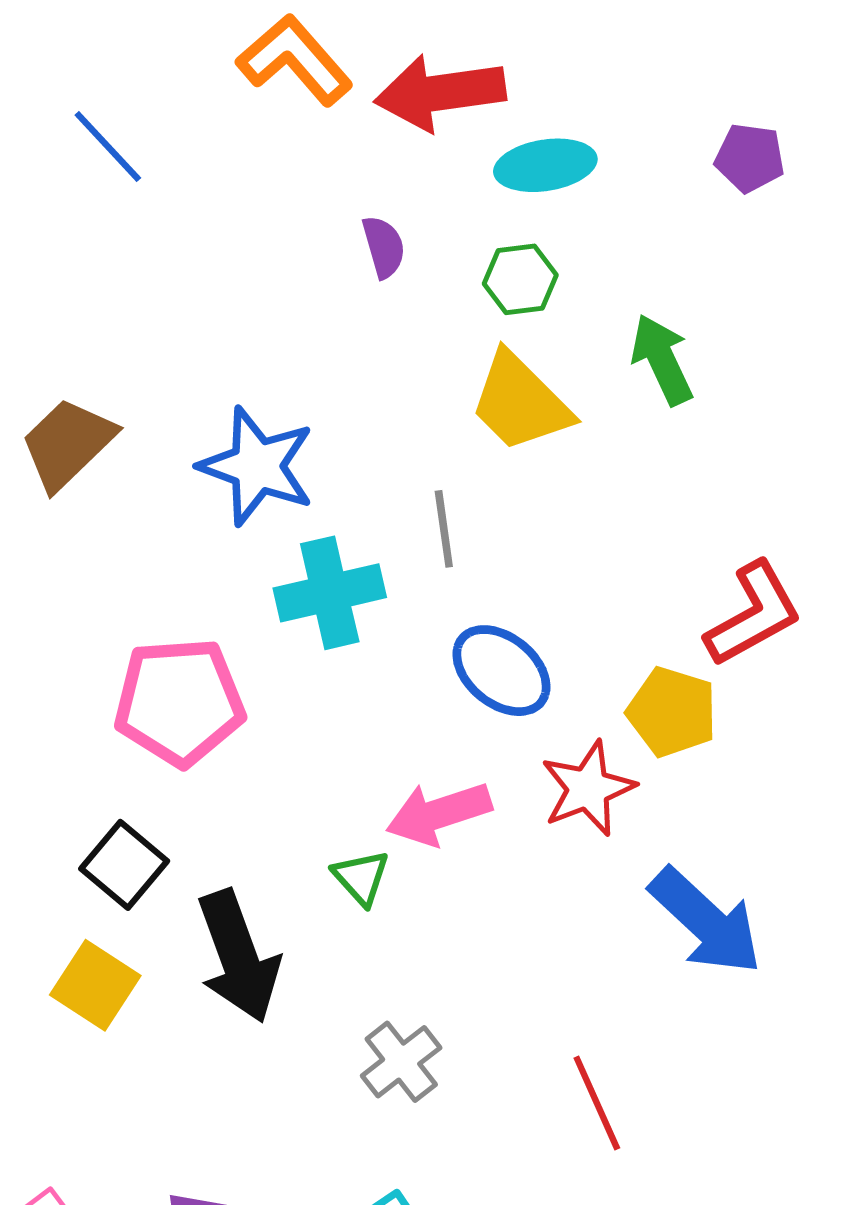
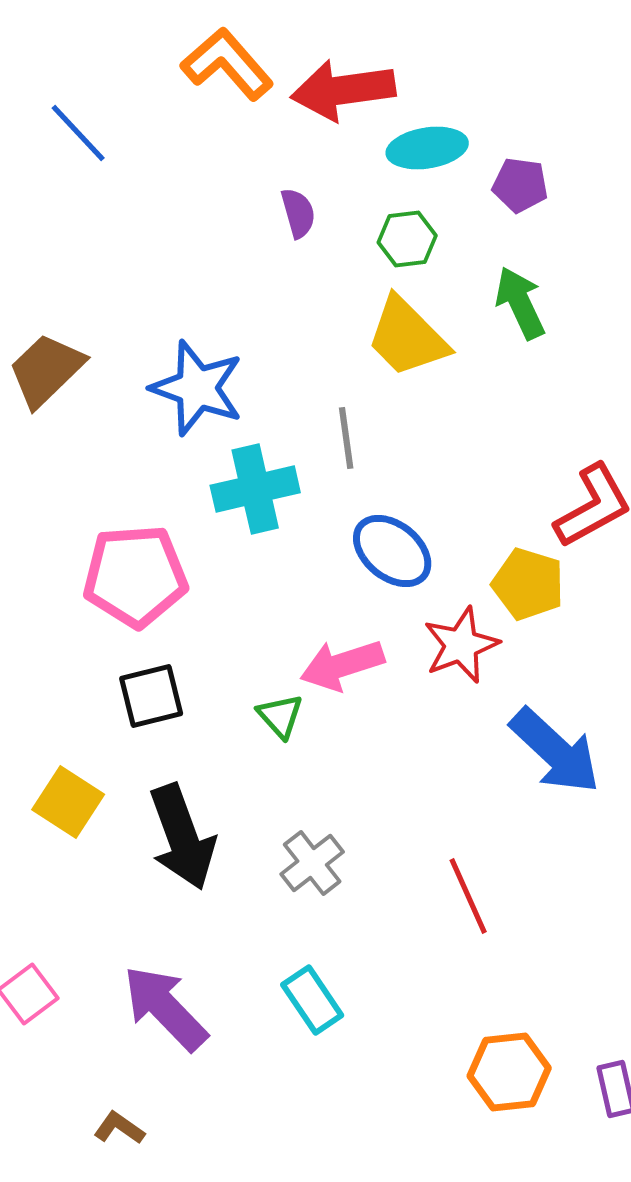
purple pentagon: (750, 158) -> (520, 185), moved
black square: (124, 865) -> (151, 696), moved, turned 36
black arrow: (238, 956) -> (182, 837), moved

